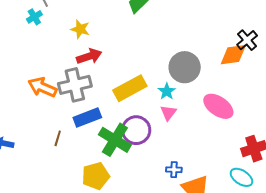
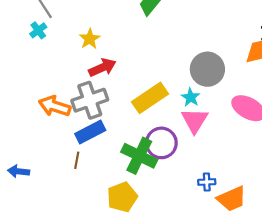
yellow star: (80, 29) -> (90, 39), turned 30
pink triangle: (168, 113) -> (195, 120), size x1.5
blue rectangle: (87, 118) -> (90, 132), moved

